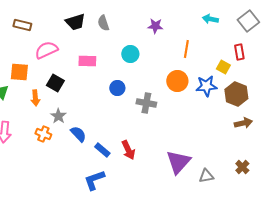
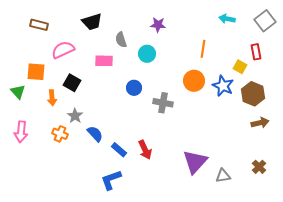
gray semicircle: (103, 23) -> (121, 40), moved
purple star: (155, 26) -> (158, 25), moved
blue star: (206, 86) -> (223, 86), turned 30

